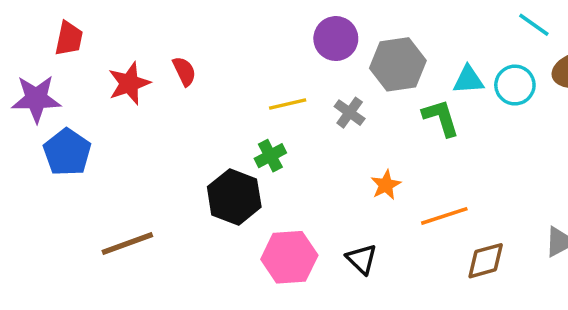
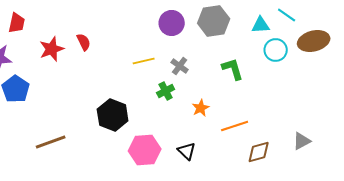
gray hexagon: (398, 64) -> (214, 21), moved
cyan triangle: (468, 80) -> (261, 25), moved
green cross: (270, 156) -> (166, 91), moved

